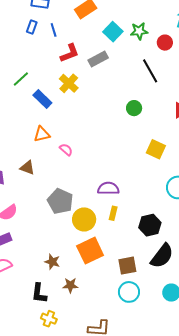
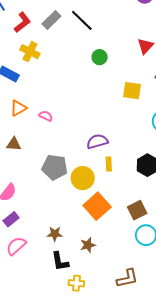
black line: (150, 71) -> (82, 20), moved
brown star: (52, 262) -> (55, 234), moved

